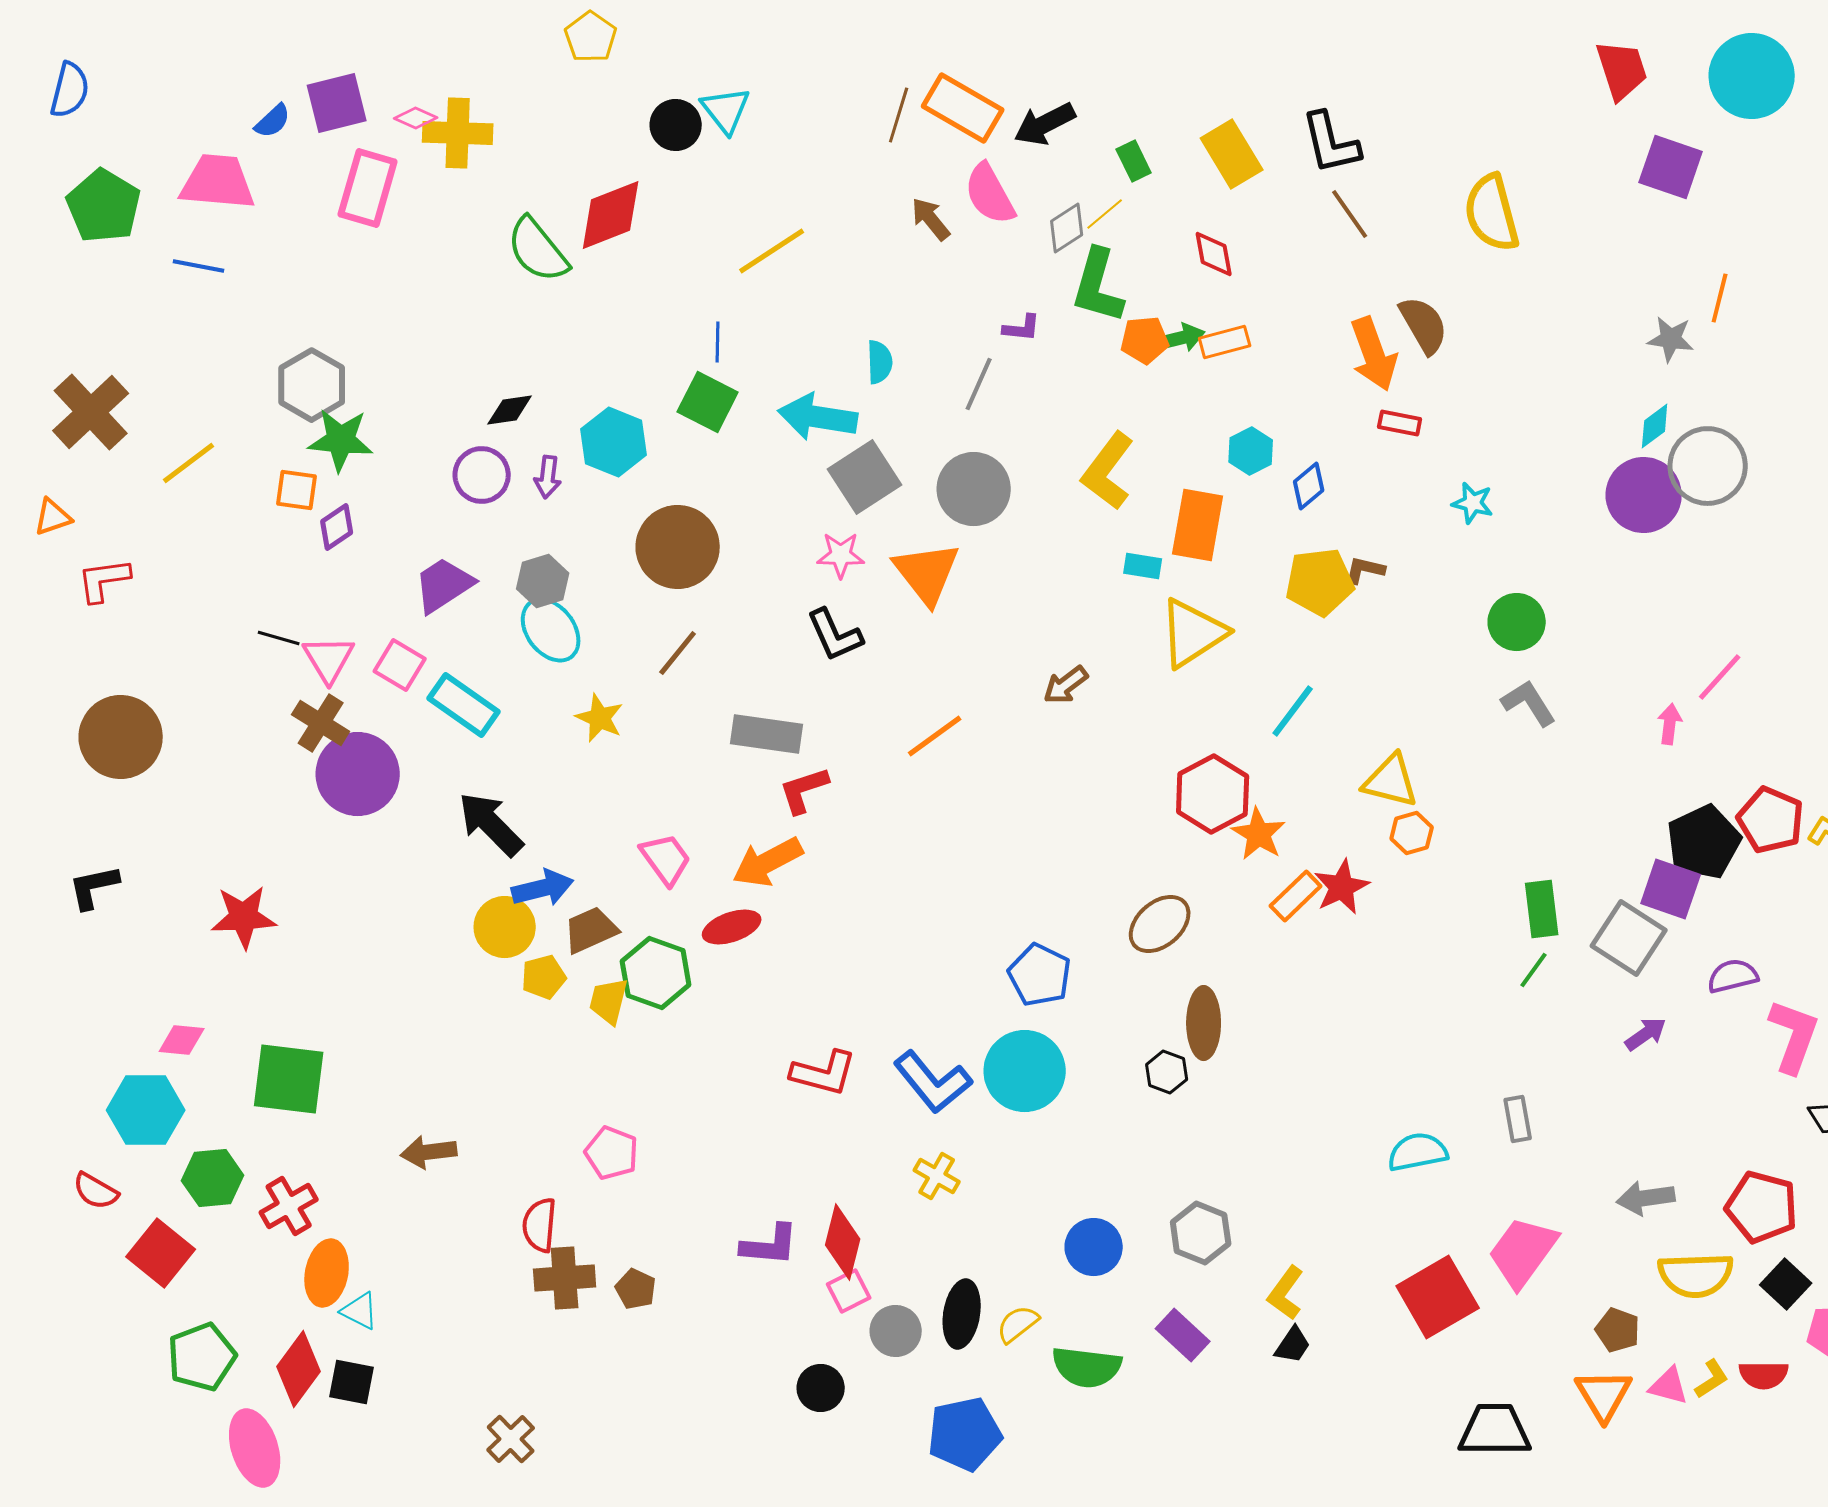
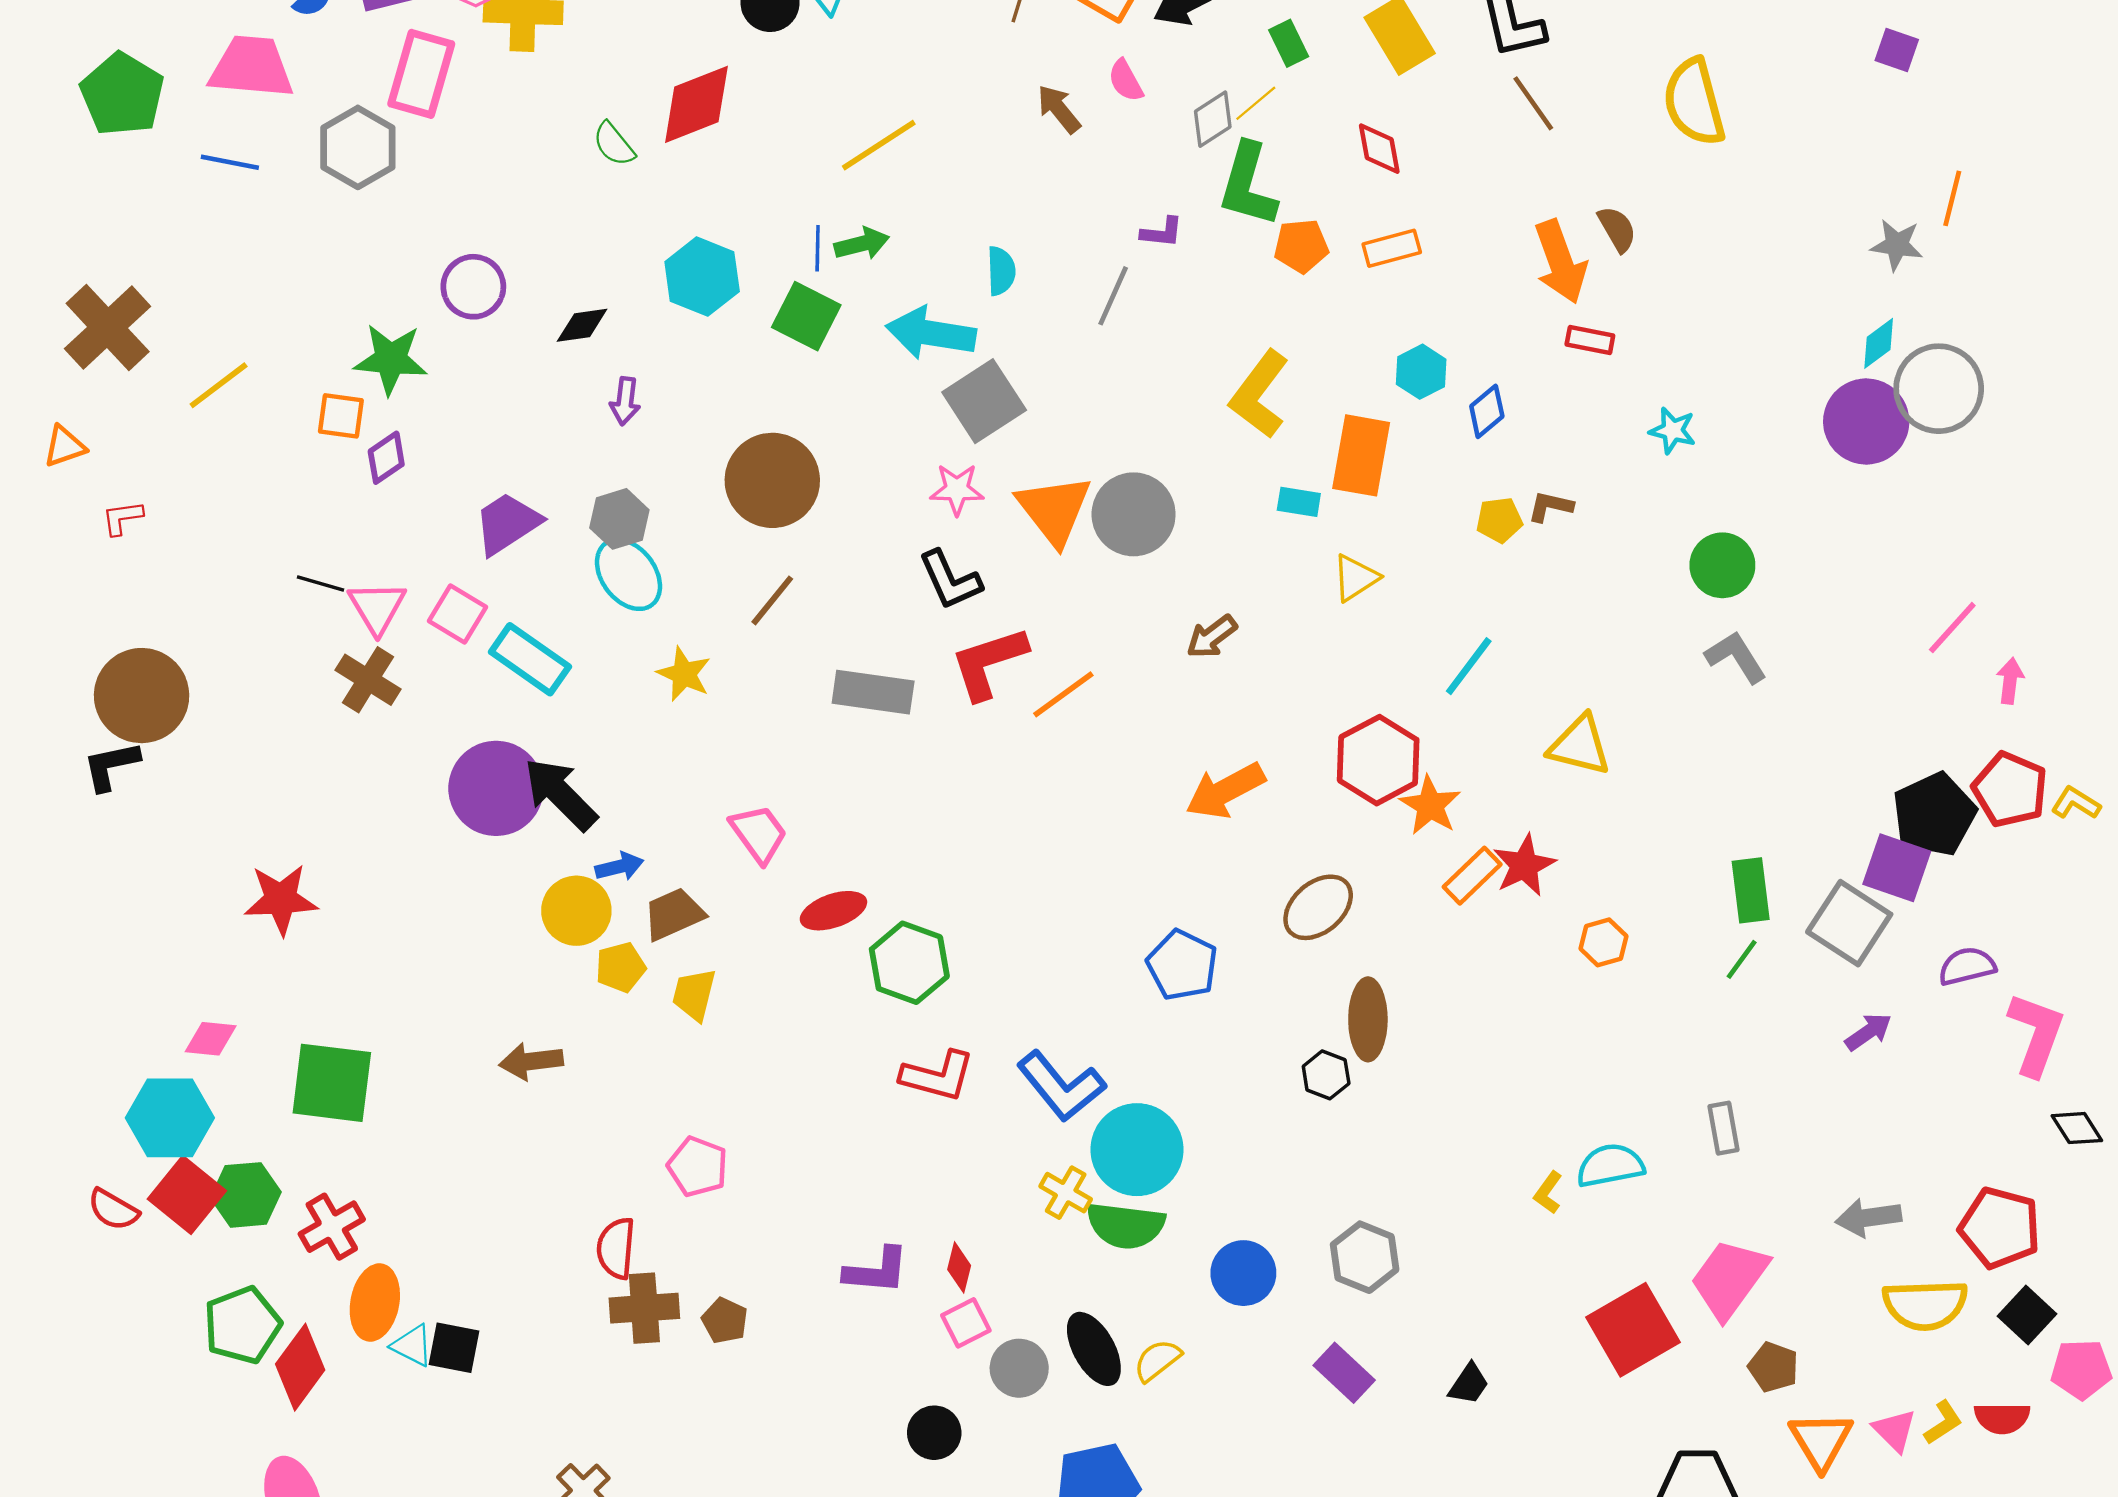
purple square: (1671, 167) -> (1897, 50), size x0.6
pink semicircle: (990, 194) -> (1126, 81), size x0.6
green semicircle: (538, 250) -> (614, 144), size x0.6
brown semicircle: (1424, 325) -> (1617, 229), size x0.7
green arrow: (1181, 338) -> (862, 244), moved
gray hexagon: (312, 385) -> (358, 147), moved
cyan hexagon: (614, 442) -> (702, 277), moved
purple circle: (482, 475) -> (473, 287), moved
gray circle: (974, 489) -> (1134, 514), moved
red L-shape: (104, 580) -> (122, 518), size x0.7
yellow pentagon: (1320, 582) -> (1499, 520), size x0.6
yellow triangle: (1193, 633) -> (1355, 578), size x0.6
pink arrow: (1670, 724) -> (2010, 681), moved
purple circle: (358, 774) -> (496, 788), moved
red L-shape: (804, 790) -> (989, 663), moved, size x1.4
orange hexagon: (1412, 833) -> (1603, 942), moved
orange arrow: (768, 862) -> (1225, 791), moved
black L-shape: (94, 887) -> (111, 766), moved
blue arrow: (543, 888) -> (619, 867), size x0.7
green hexagon: (656, 973) -> (909, 963), moved
cyan circle: (1025, 1071) -> (1137, 1150), moved
brown arrow: (429, 1152) -> (531, 1061), moved
red diamond: (843, 1242) -> (959, 1267), size x0.6
red square: (161, 1253) -> (187, 1195), moved
yellow L-shape: (1286, 1293) -> (1548, 1193), moved, size x0.7
black ellipse: (962, 1314) -> (1094, 1349), turned -38
brown pentagon: (1618, 1330) -> (1773, 1367), moved
green pentagon: (202, 1357) -> (242, 1325), moved
green semicircle: (1087, 1367) -> (1126, 1226), moved
red diamond: (299, 1369) -> (300, 1367), moved
black square: (352, 1382) -> (454, 1348), moved
pink triangle: (1669, 1386) -> (1895, 1430), turned 30

